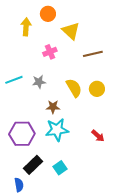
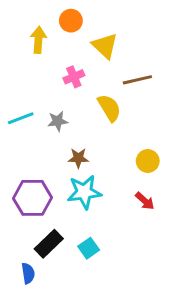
yellow semicircle: (74, 88) -> (109, 108), moved
yellow circle: (97, 89) -> (148, 161), moved

